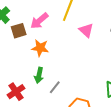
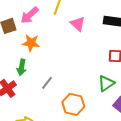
green arrow: (39, 75) -> (22, 67), moved

